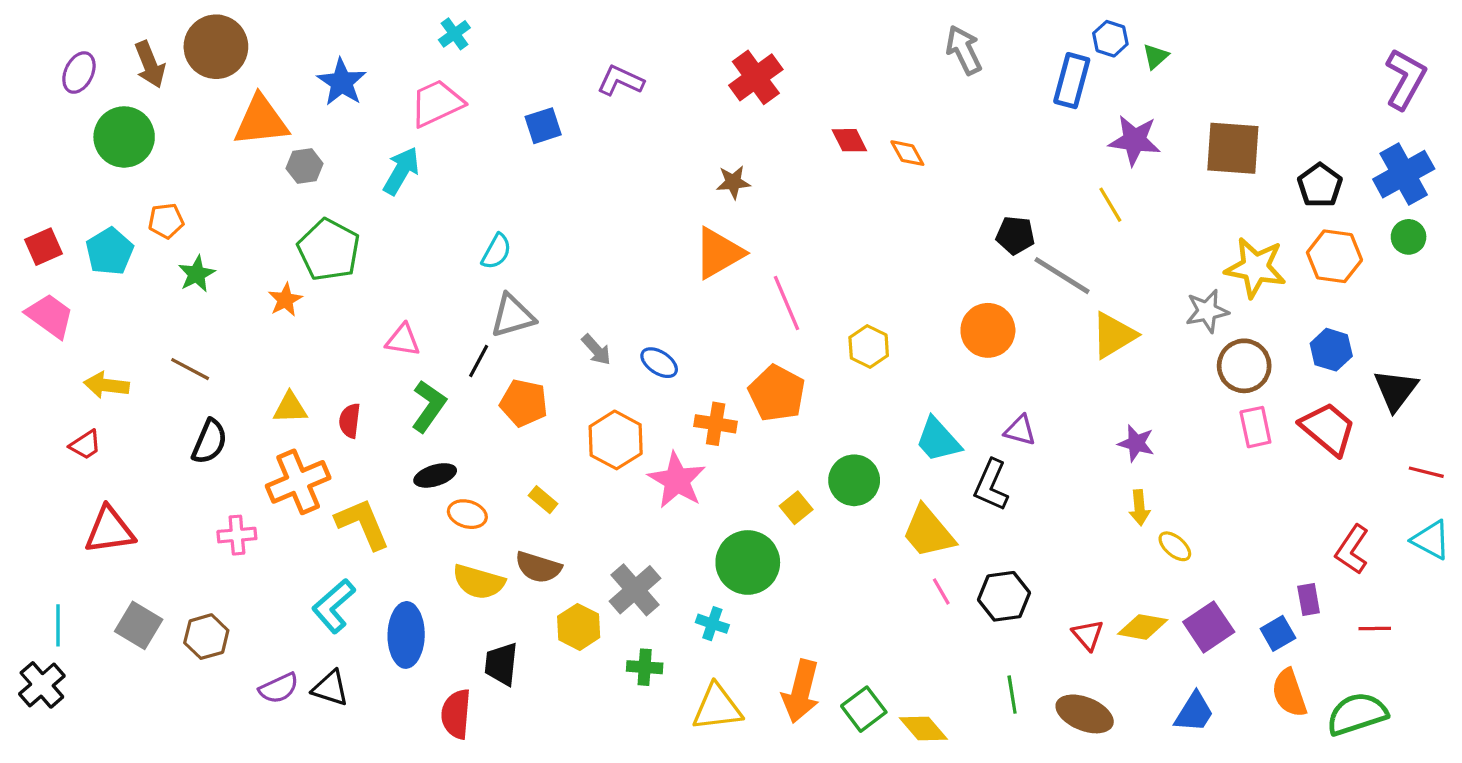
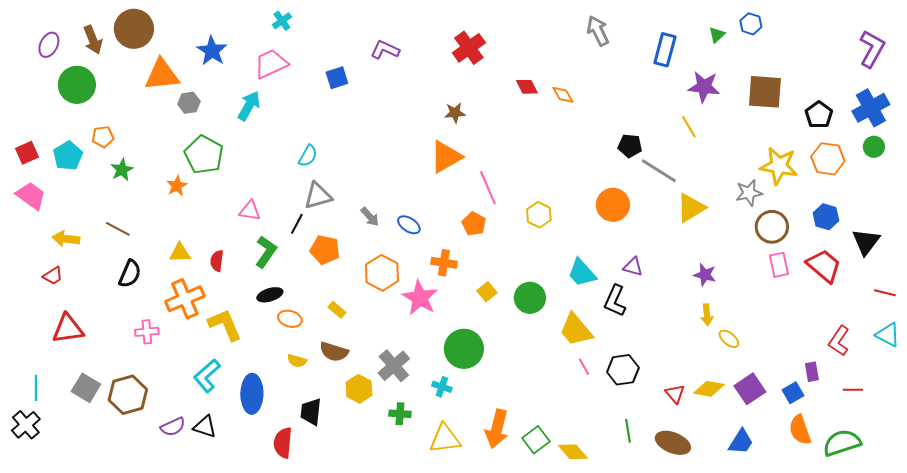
blue hexagon: (1110, 39) -> (751, 24), moved
orange pentagon: (777, 393) -> (474, 224), moved, size x0.7
yellow square: (796, 508) -> (487, 292), moved
yellow semicircle: (479, 582) -> (297, 361), size x0.6
brown hexagon: (206, 637) -> (128, 395), size x1.4

